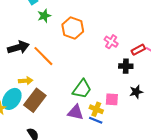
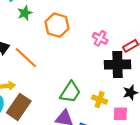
black cross: (126, 66) -> (118, 65), size x1.6
pink square: (112, 99) -> (120, 114), moved
yellow cross: (96, 109) -> (100, 99), moved

